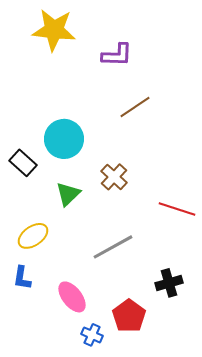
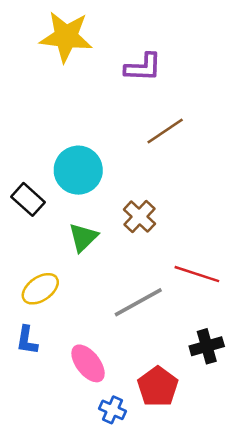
red line: (177, 209) -> (197, 274), moved

